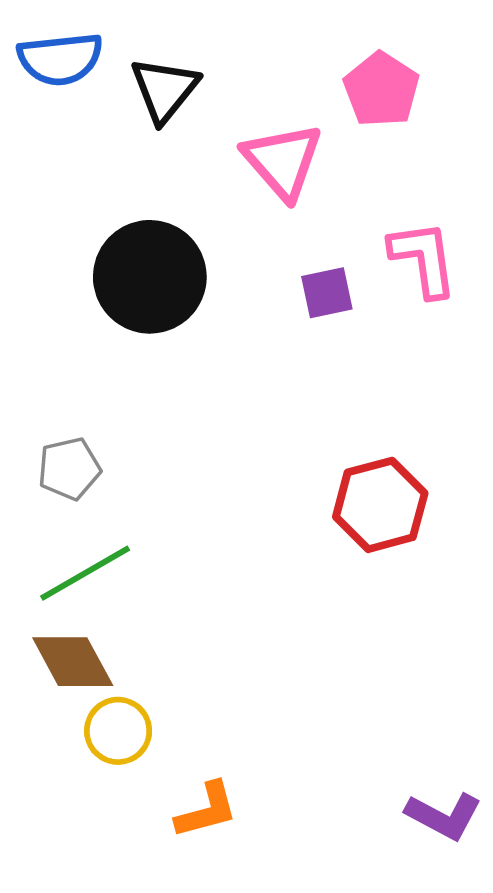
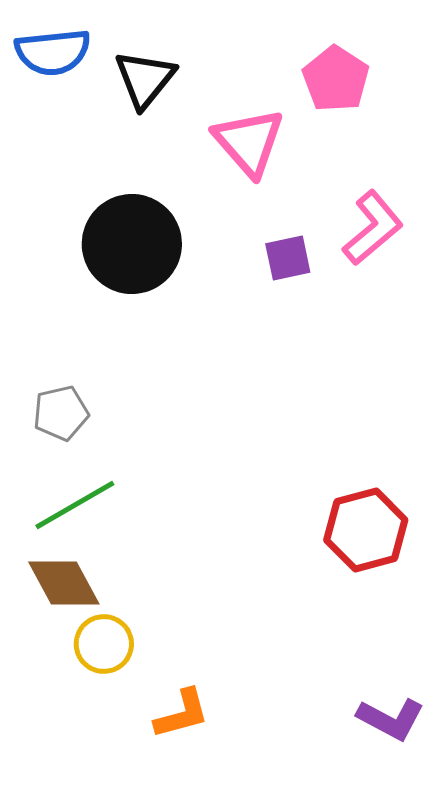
pink L-shape: (423, 259) -> (373, 228), turned 58
red hexagon: (380, 505) -> (366, 530), moved

